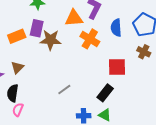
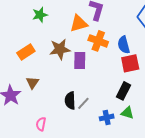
purple rectangle: (37, 28) -> (80, 61), moved
blue semicircle: (116, 28) -> (124, 45), moved
gray line: (64, 90) -> (83, 103), moved
black semicircle: (13, 93) -> (70, 100), moved

